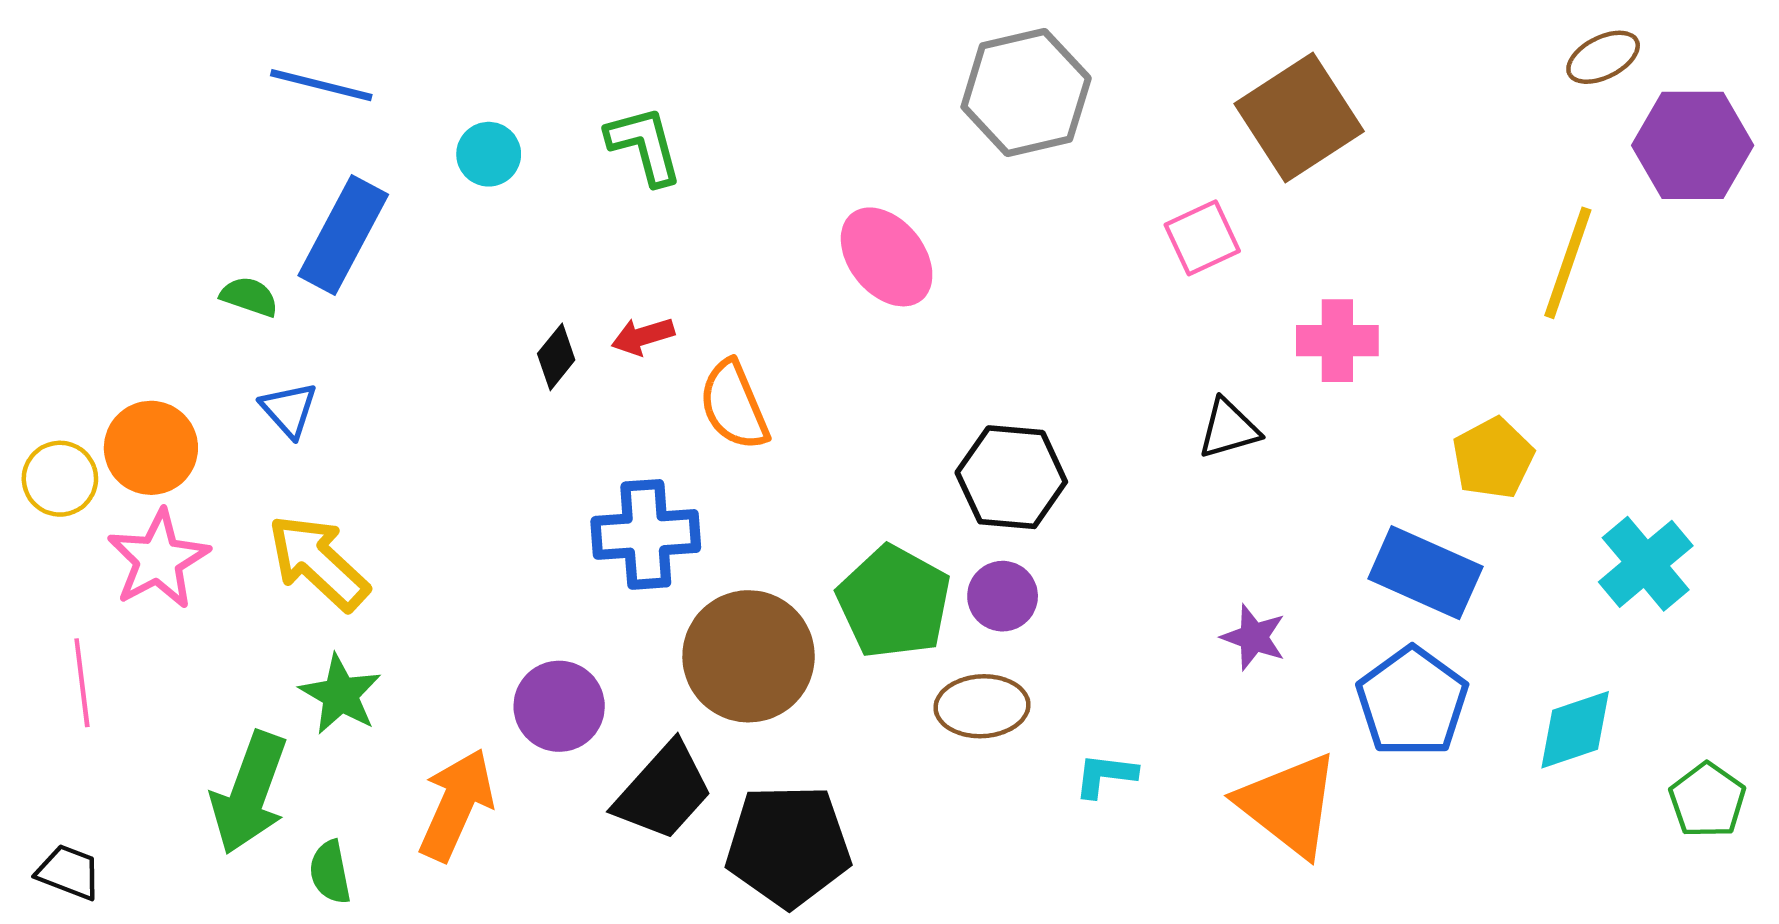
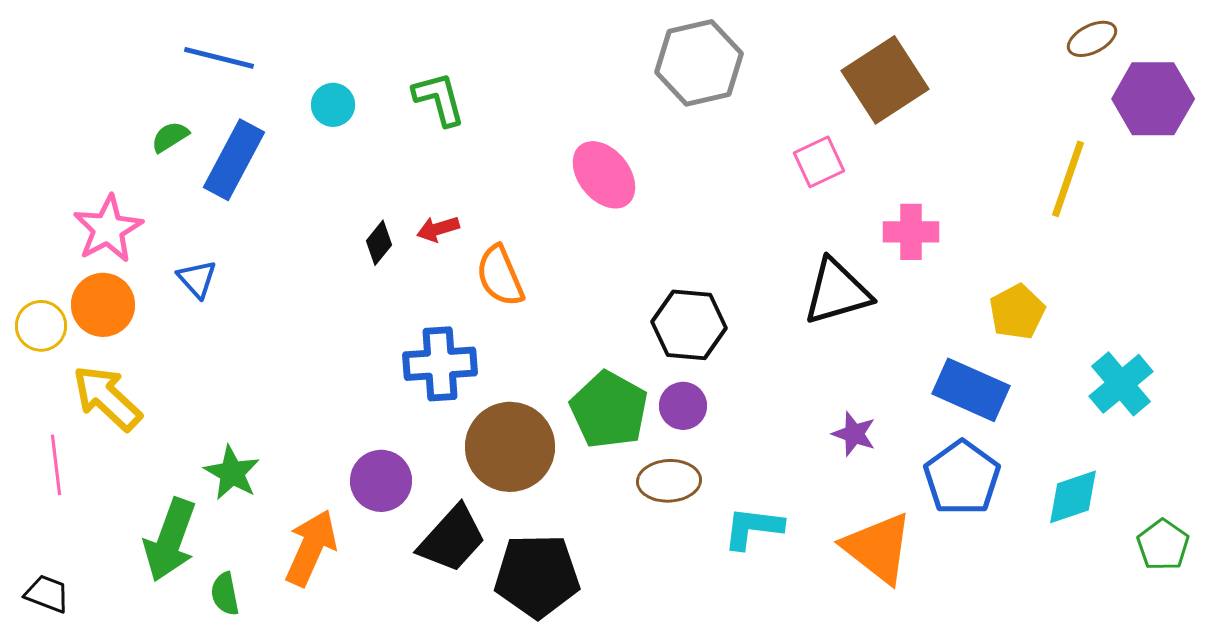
green semicircle: (249, 297) -> (170, 137), moved, turned -51
black triangle: (1229, 429) -> (837, 292), size x1.6
pink star: (158, 559) -> (108, 229), moved
yellow arrow: (318, 562) -> (107, 398), moved
cyan L-shape: (1105, 775) -> (753, 528), size x1.4

